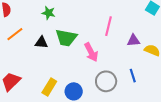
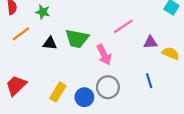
green star: (49, 13) -> (43, 12), moved
pink line: (108, 26) -> (123, 26), turned 42
gray circle: (106, 81) -> (108, 87), moved

